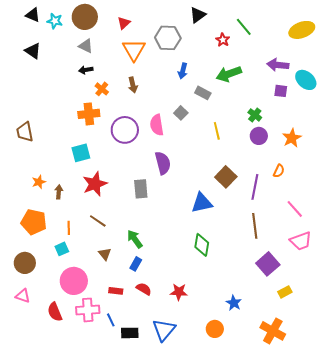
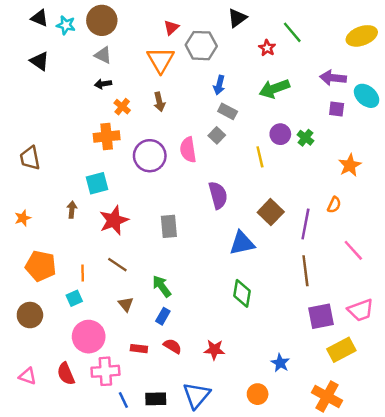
red triangle: (124, 23) -> (171, 28), moved
gray rectangle: (203, 93) -> (228, 111), moved
purple circle: (259, 136) -> (280, 134), moved
purple semicircle: (163, 163) -> (218, 195), moved
orange star: (39, 182) -> (23, 218), moved
brown arrow: (59, 192) -> (72, 210), moved
pink trapezoid: (301, 241) -> (361, 310), moved
purple square: (268, 264) -> (321, 316), turned 30
yellow rectangle: (285, 292) -> (341, 350), size x1.6
pink triangle: (23, 296) -> (28, 376), moved
blue line: (111, 320) -> (123, 400), moved

